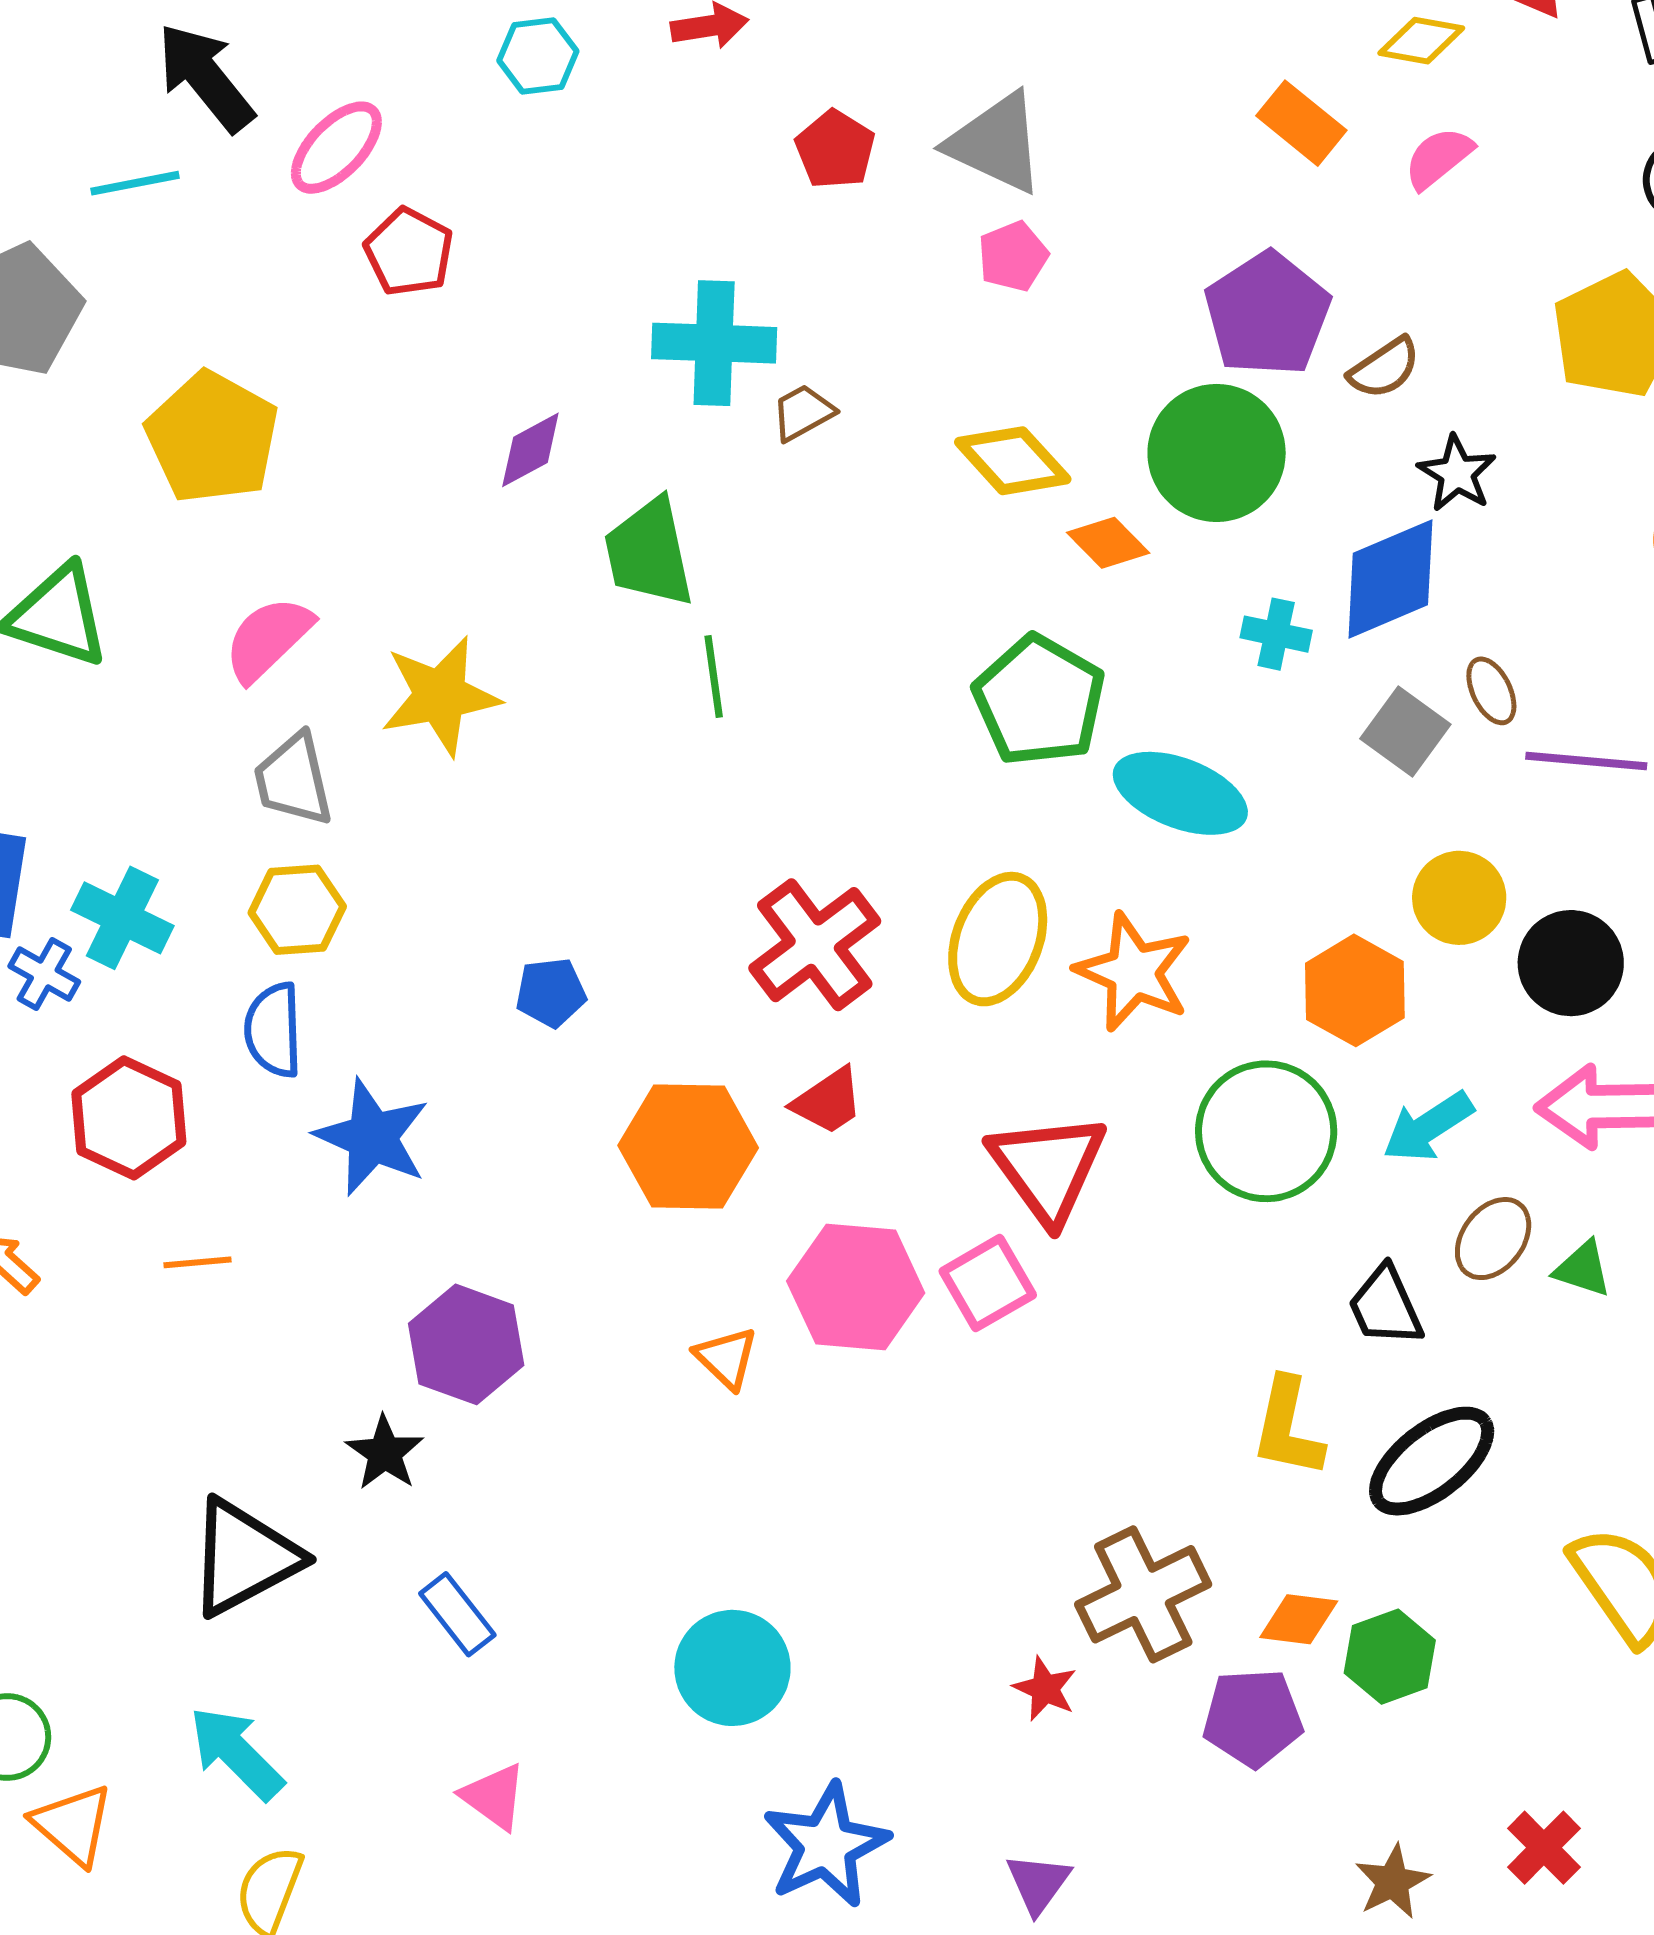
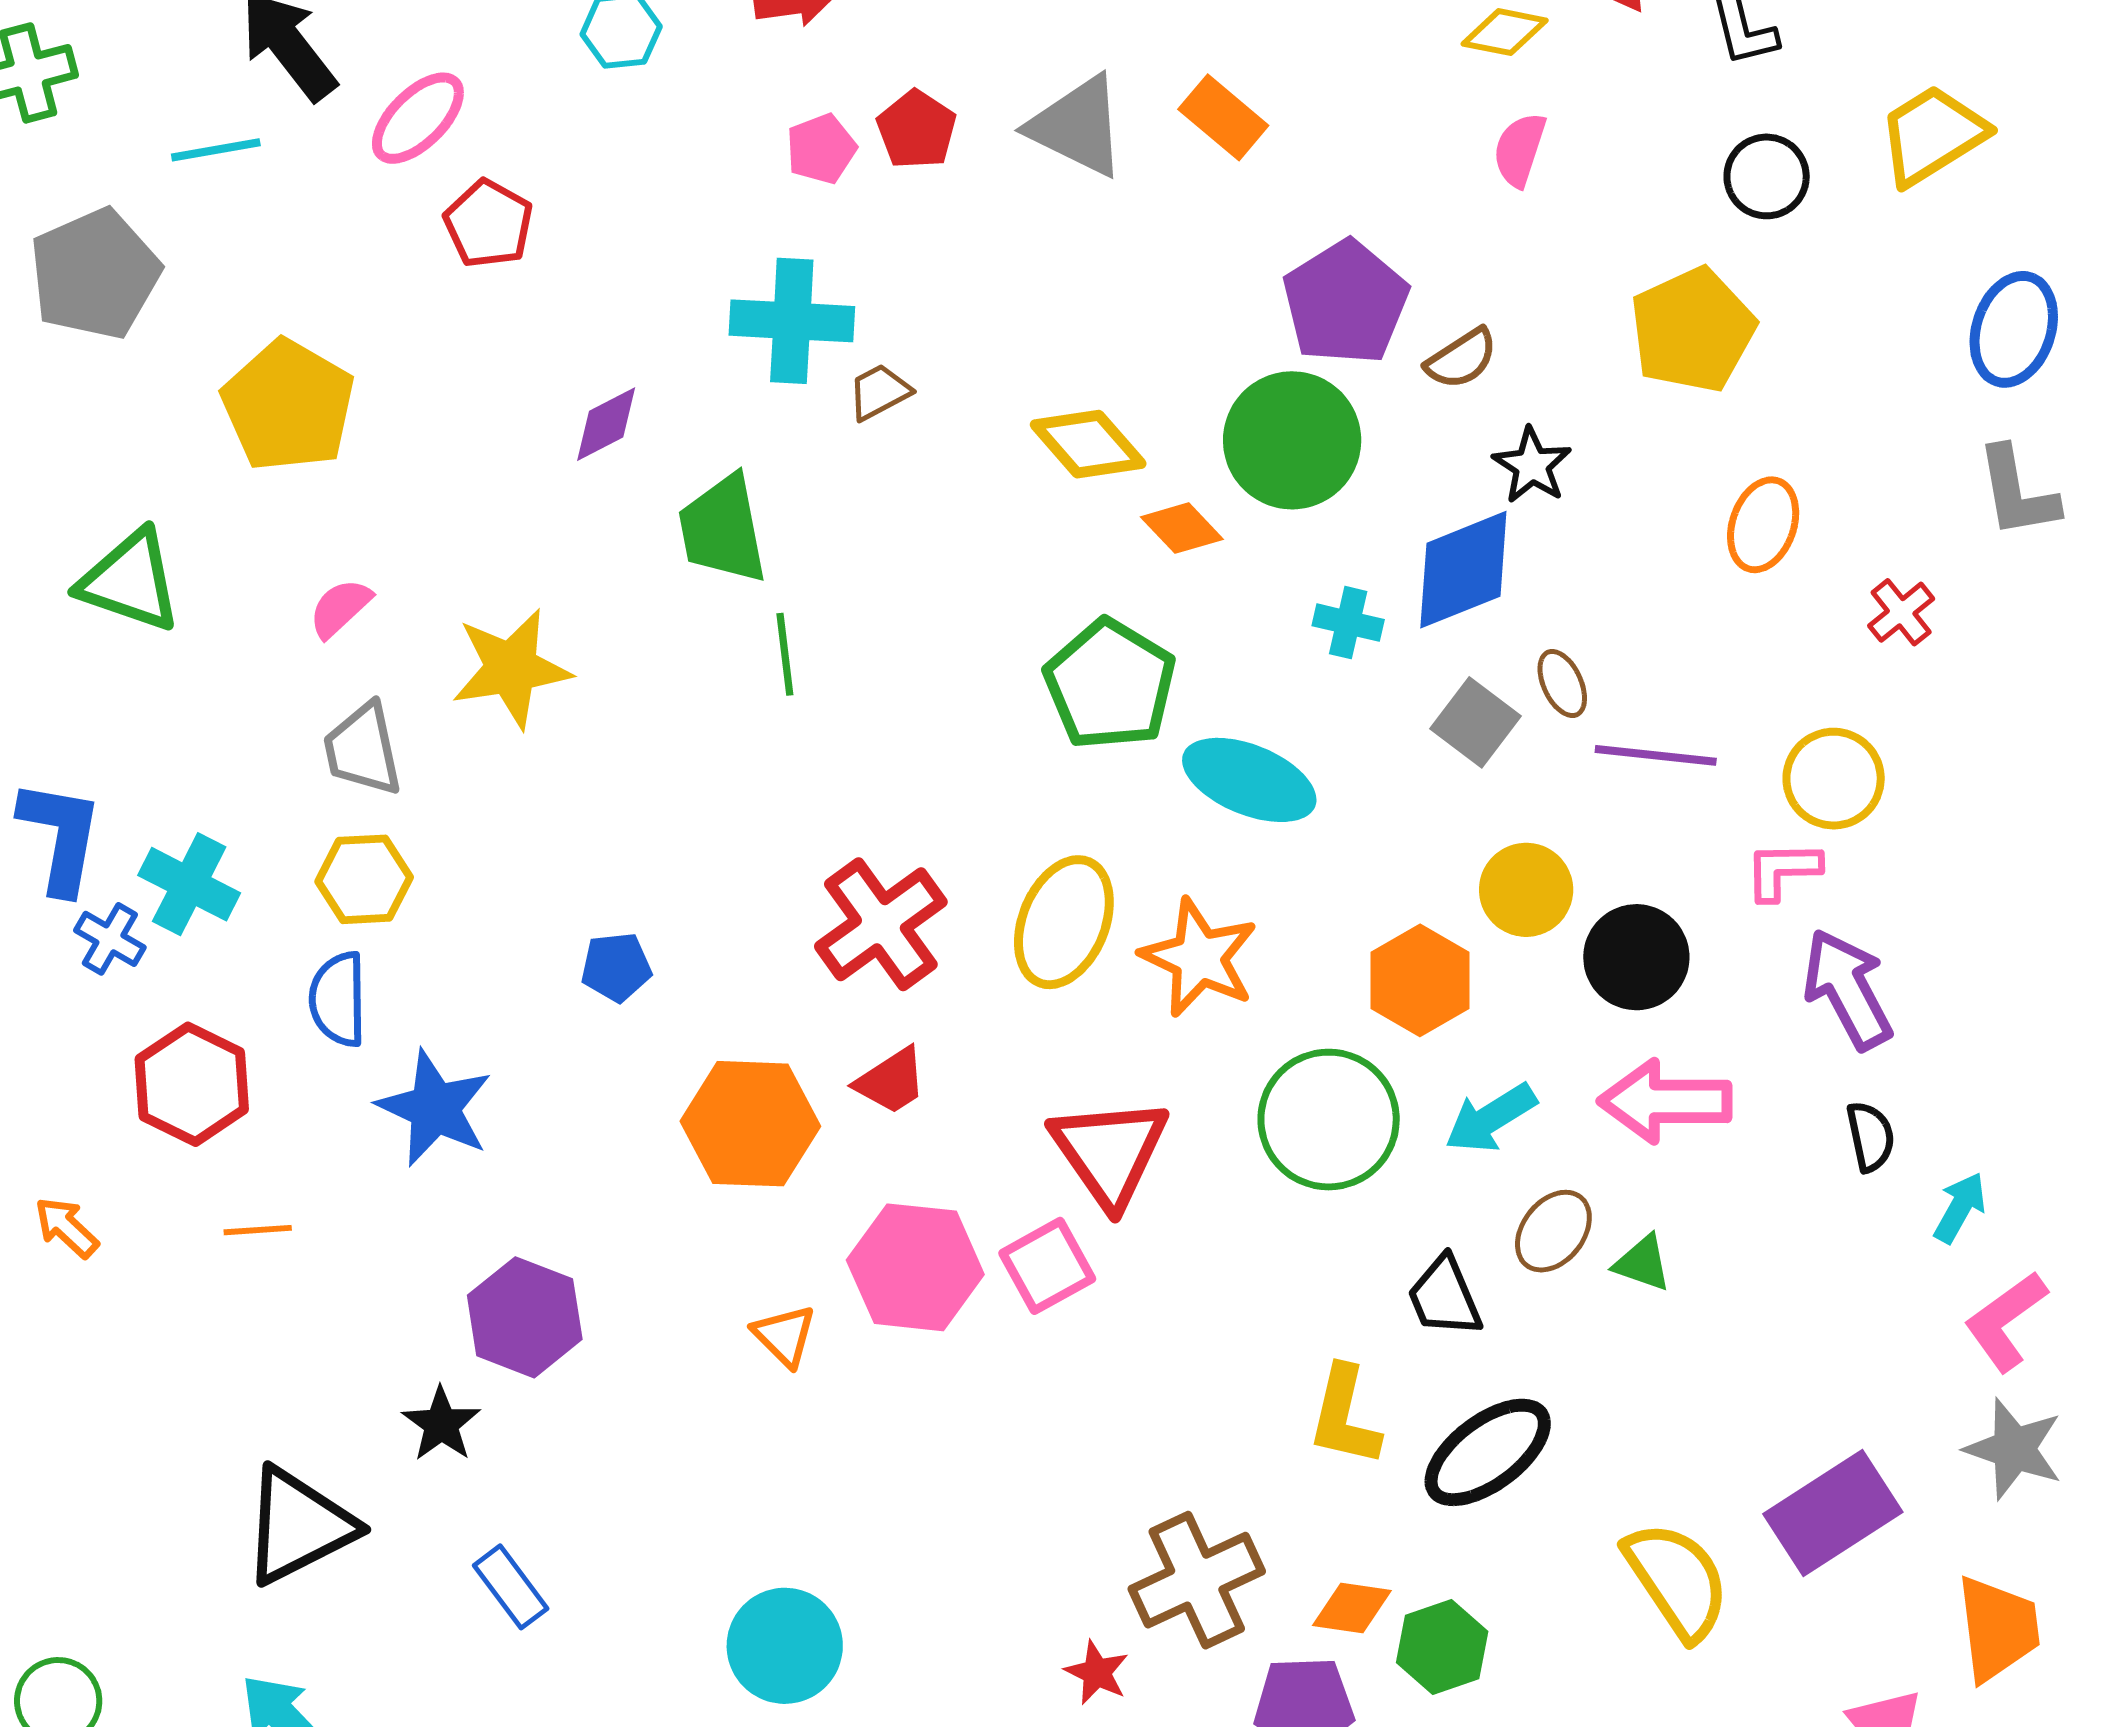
orange rectangle: (1301, 123) -> (1223, 117), moved
pink semicircle: (1438, 158) -> (1520, 150), turned -34
pink pentagon: (1013, 256) -> (821, 149), moved
pink semicircle: (268, 639) -> (340, 608), size x0.7

